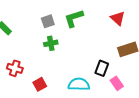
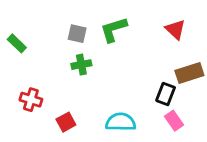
gray square: (48, 21) -> (77, 34), turned 32
black rectangle: (102, 68) -> (166, 94), moved

